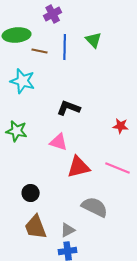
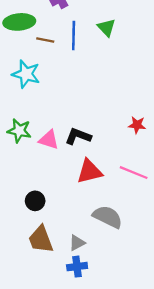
black L-shape: (69, 108) -> (78, 136), moved
pink triangle: (59, 142) -> (49, 140), moved

